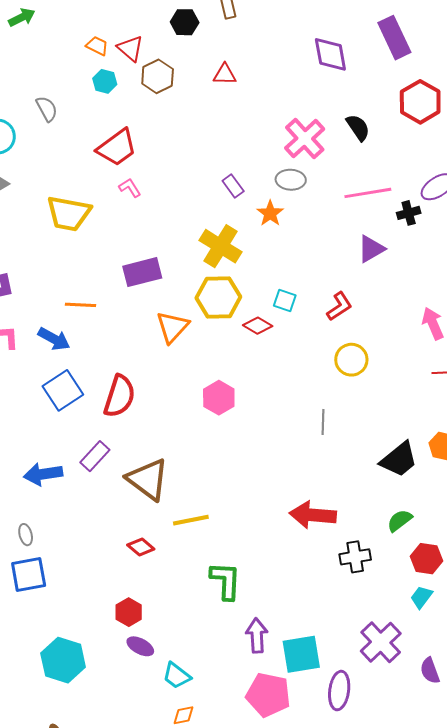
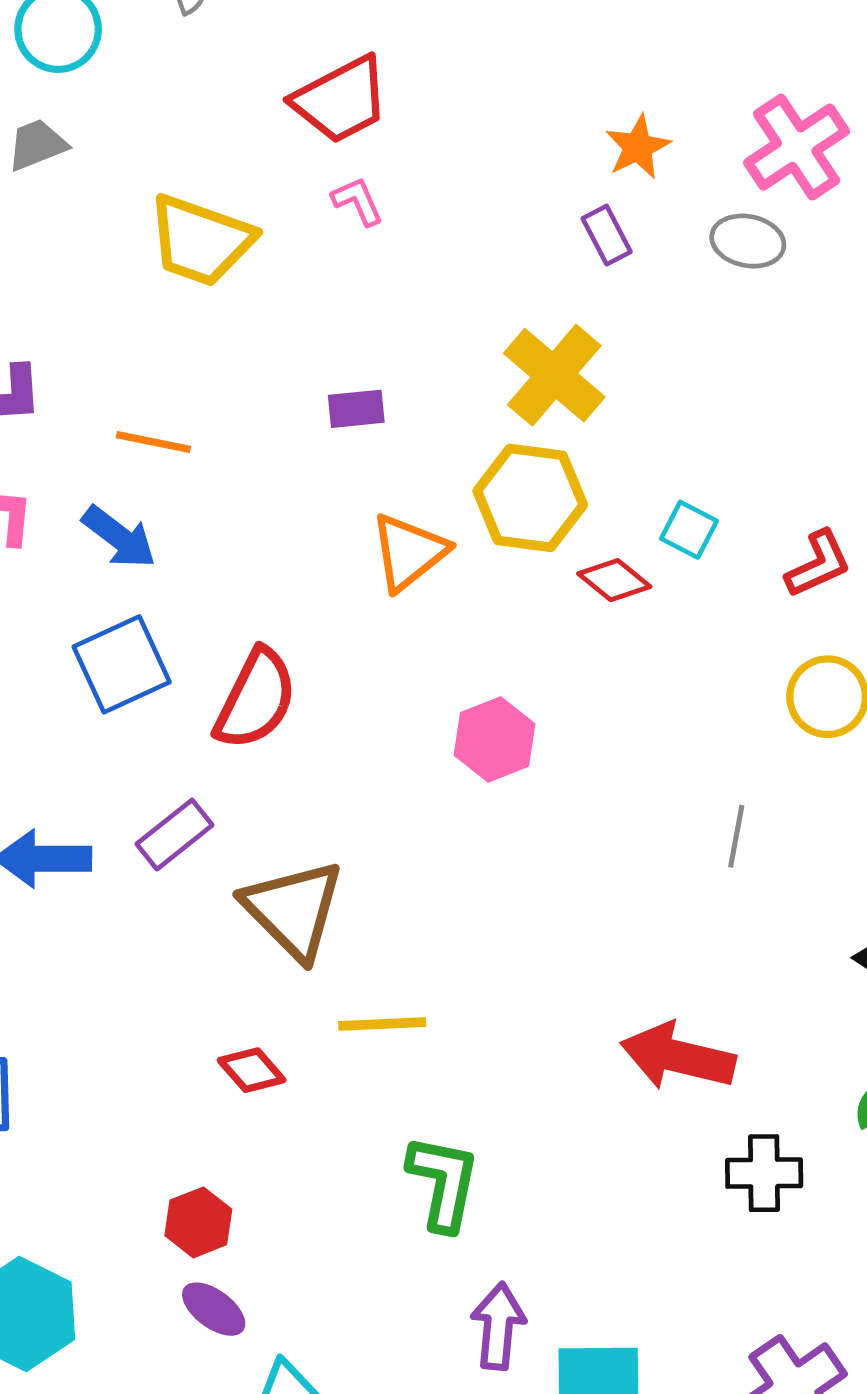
orange star: (270, 213) -> (638, 147), moved
purple rectangle: (142, 272) -> (356, 409), size x0.6
orange line: (81, 305) -> (153, 442), moved

